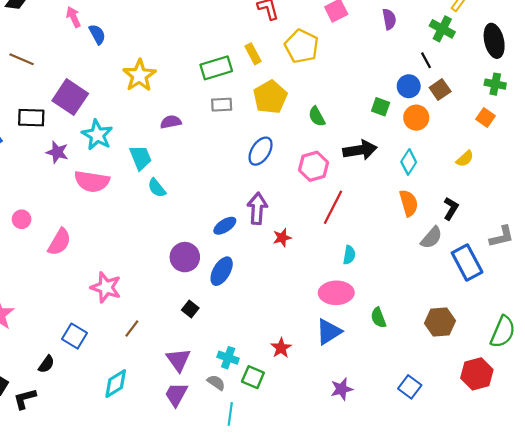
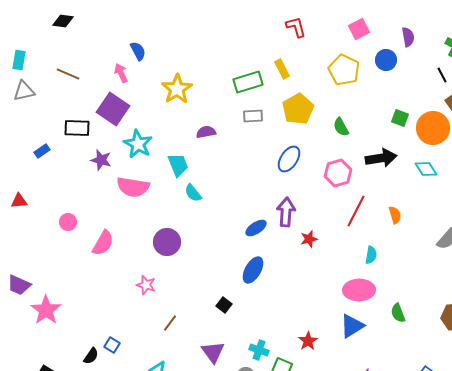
pink arrow: (73, 17) -> (121, 73), moved
yellow pentagon: (302, 46) -> (344, 70), moved
blue circle: (409, 86) -> (386, 60), moved
orange circle: (416, 118) -> (433, 128), size x1.4
cyan diamond: (409, 162) -> (426, 169), turned -65
orange semicircle: (409, 203) -> (395, 215), moved, size x0.7
purple circle: (185, 257) -> (167, 242), moved
pink star: (106, 287) -> (146, 285), size x0.7
blue square: (75, 336) -> (112, 345), moved, size x0.7

